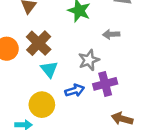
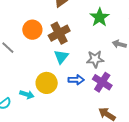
purple cross: (105, 84) -> (102, 82), turned 30

